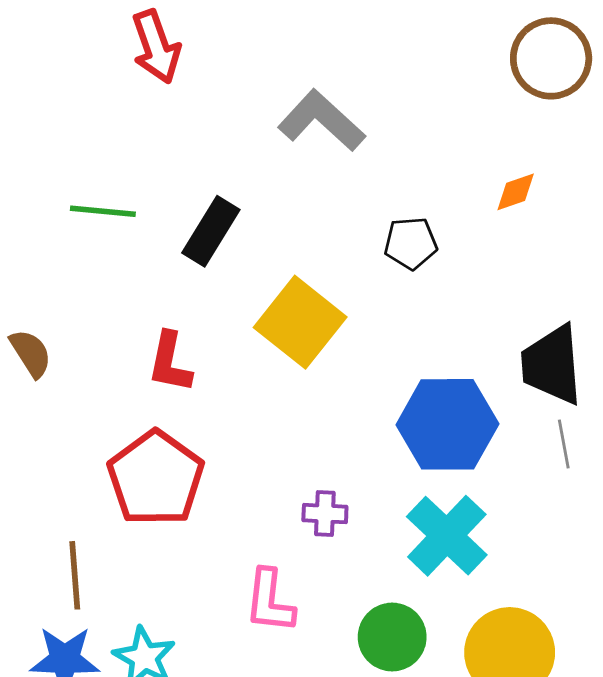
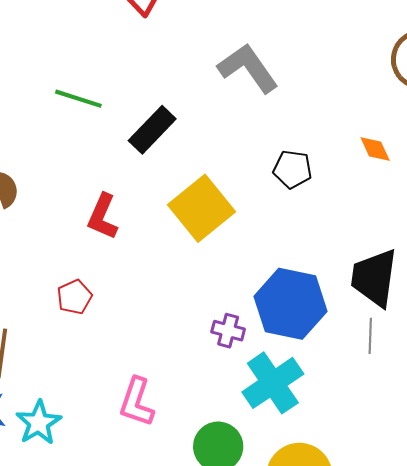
orange diamond: (516, 192) -> (375, 149), turned 72
red pentagon: (156, 478) -> (75, 297), size x0.5
purple cross: (325, 514) -> (228, 331), moved

